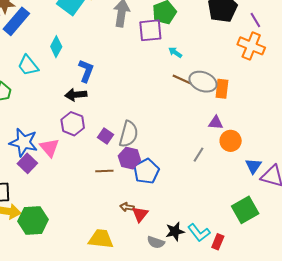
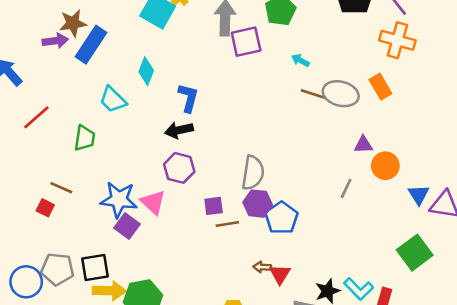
purple square: (150, 30) -> (246, 42), moved
orange rectangle: (222, 89) -> (380, 87), moved, turned -30
purple square: (106, 136) -> (214, 206), moved, turned -35

